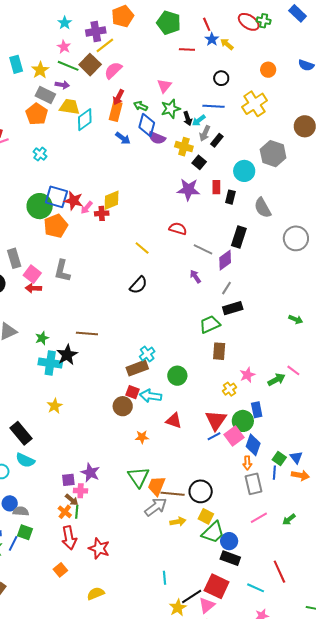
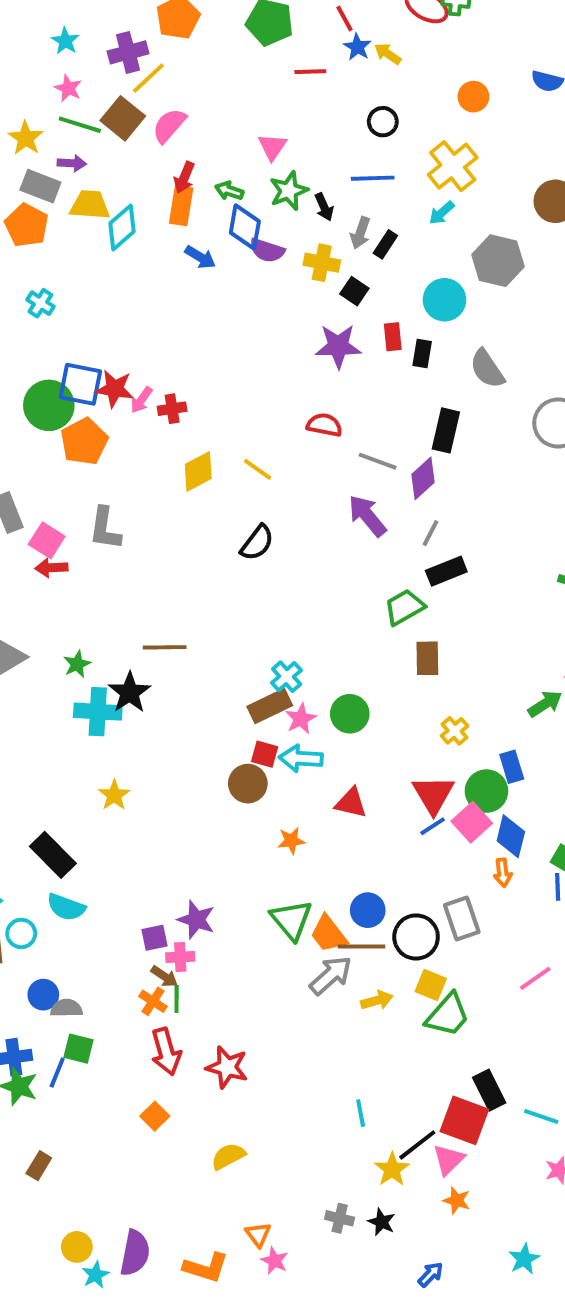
cyan arrow: (199, 120) -> (442, 213), moved
yellow diamond: (112, 200) -> (198, 471), moved
purple arrow: (195, 276) -> (367, 516), size x1.6
pink star: (247, 375) -> (301, 719), moved
gray rectangle: (253, 484) -> (462, 918), moved
orange trapezoid: (157, 486) -> (329, 934), turned -55
blue circle: (229, 541) -> (368, 910), moved
black rectangle: (230, 558) -> (489, 1090), moved, turned 48

